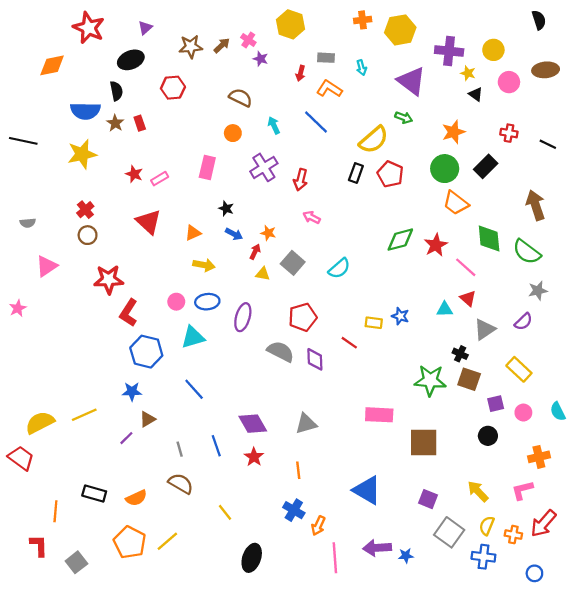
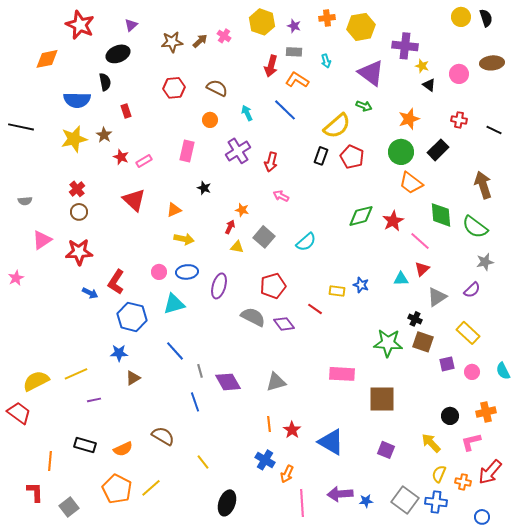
yellow circle: (493, 50) -> (461, 17), moved
purple star: (261, 59) -> (294, 26), moved
red arrow: (300, 73) -> (271, 66), size x1.5
red hexagon: (173, 88) -> (174, 88), moved
brown star: (115, 123) -> (104, 135), moved
blue arrow: (234, 234) -> (90, 293), moved
red star: (109, 279) -> (79, 252), moved
red triangle: (468, 298) -> (422, 269), turned 35
purple diamond: (315, 359) -> (284, 324), turned -35
black circle: (488, 436) -> (450, 416), moved
purple line: (126, 438) -> (94, 400), moved, turned 32
gray line: (180, 449) -> (200, 371), moved
red star: (254, 457) -> (292, 430), moved
gray square: (449, 532) -> (405, 500), moved

